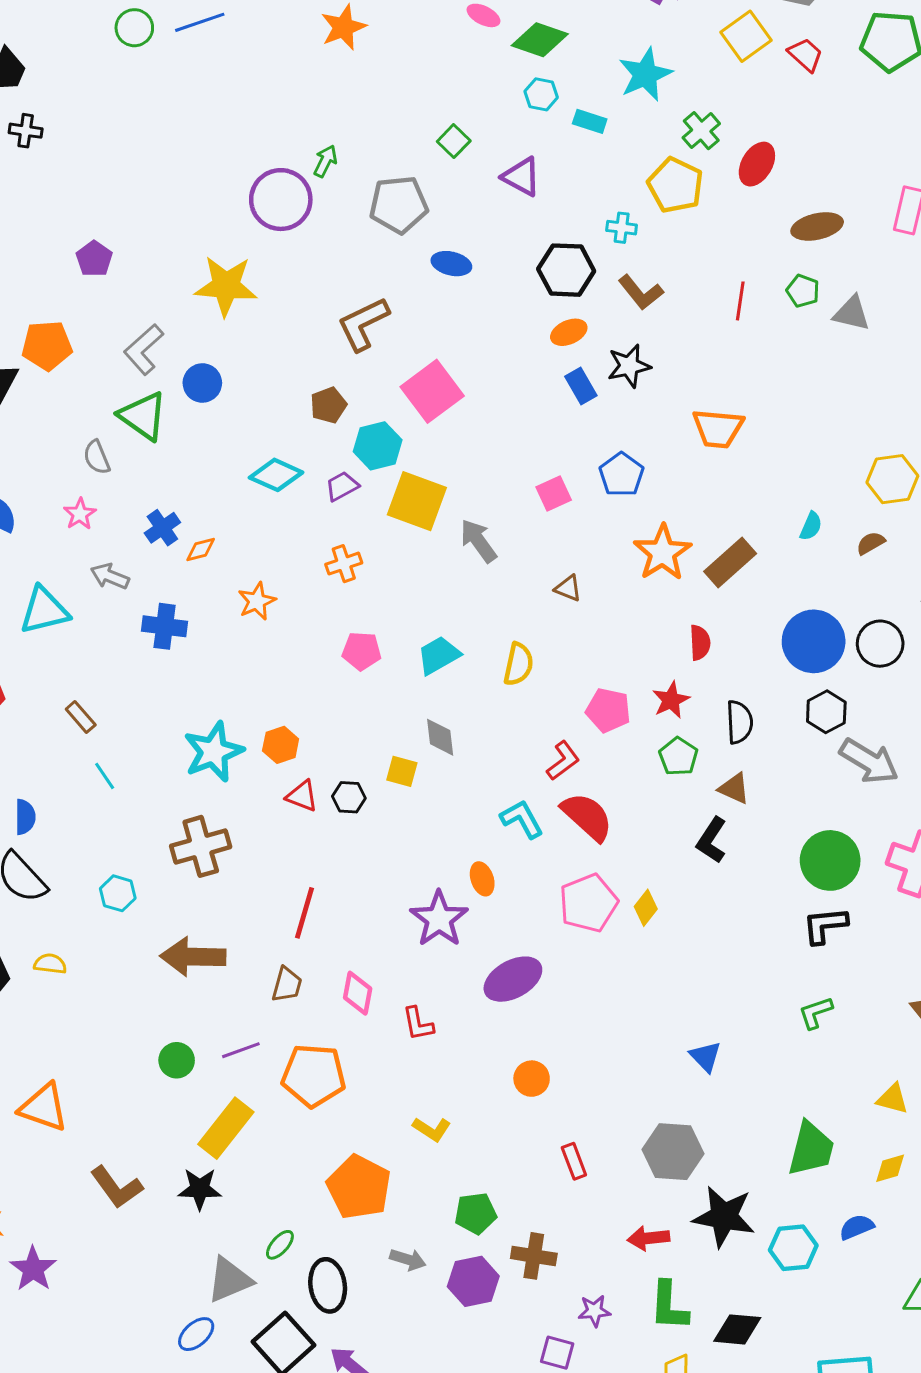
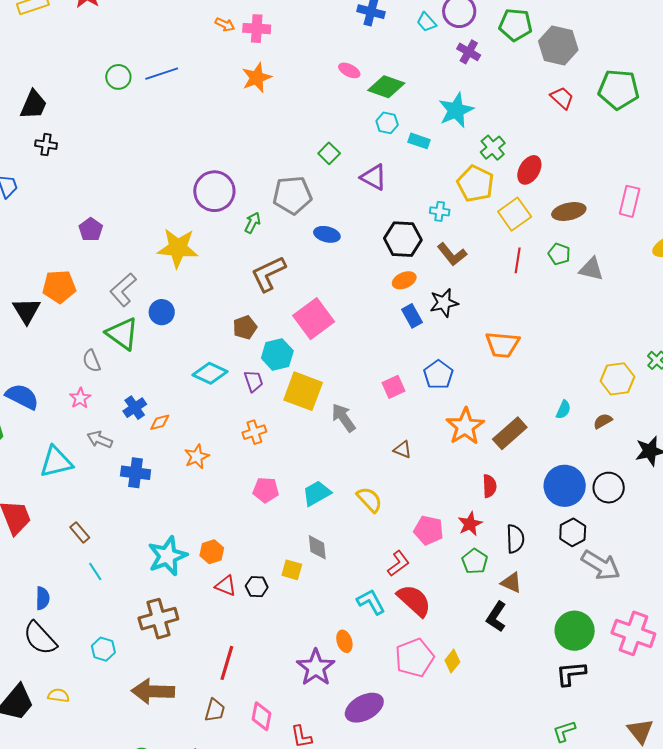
yellow square: (746, 36) -> (515, 214), moved
green arrow: (325, 161) -> (253, 223), moved
purple trapezoid: (342, 486) -> (254, 381), turned 100
yellow semicircle: (518, 664) -> (369, 500), turned -56

